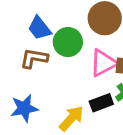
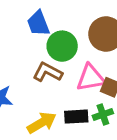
brown L-shape: (34, 58) -> (47, 72), moved

